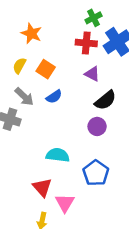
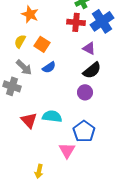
purple triangle: (92, 74) -> (89, 48), moved
red triangle: (42, 187) -> (29, 120), moved
pink triangle: (65, 203) -> (67, 150), moved

